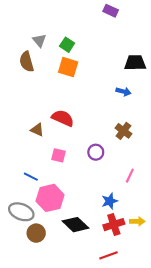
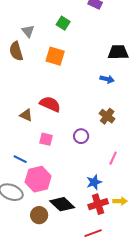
green square: (67, 45) -> (63, 23), moved
brown circle: (36, 233) -> (39, 215), moved

